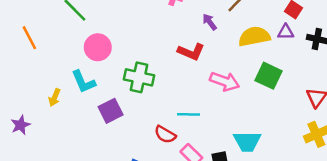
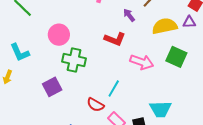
pink circle: (98, 47) -> (59, 35), moved
cyan L-shape: (83, 82) -> (20, 52), moved
cyan line: (188, 114) -> (114, 89), turned -60

